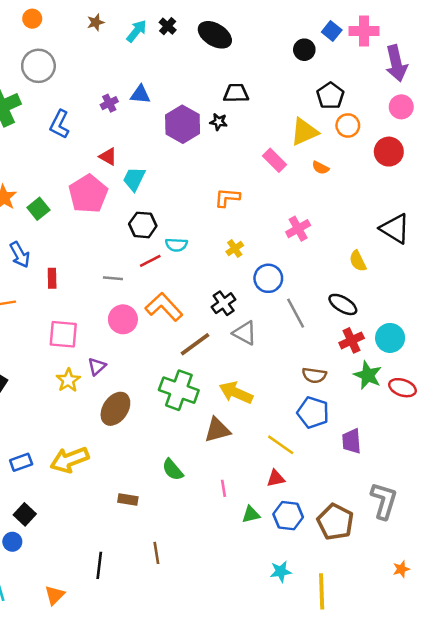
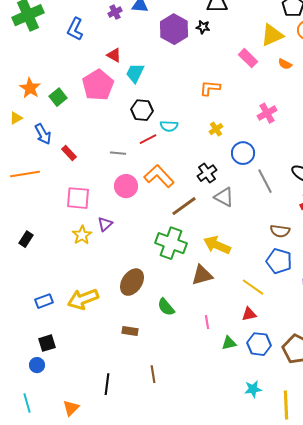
red rectangle: (52, 278) -> (69, 153), turned -42
brown ellipse: (115, 409) -> (132, 282), moved
black square: (25, 514) -> (47, 343), turned 30

